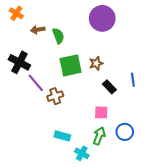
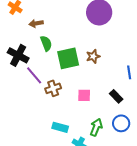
green semicircle: (58, 36) -> (46, 43), moved
black rectangle: (109, 87) -> (116, 96), moved
pink square: (101, 112) -> (84, 95), moved

